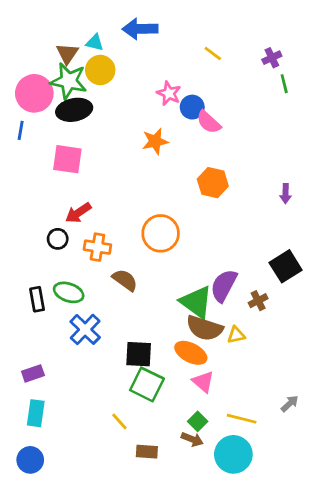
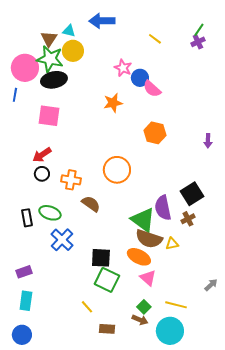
green line: (284, 84) -> (199, 30), moved, turned 48
red arrow: (78, 213) -> (42, 155), moved
black square: (286, 266) -> (192, 194), moved
purple semicircle: (224, 286) -> (163, 208), turned -40
gray arrow: (290, 404) -> (211, 285), moved

